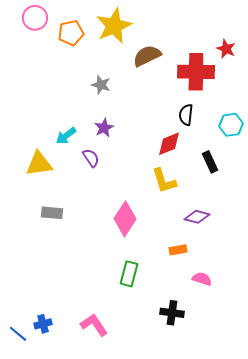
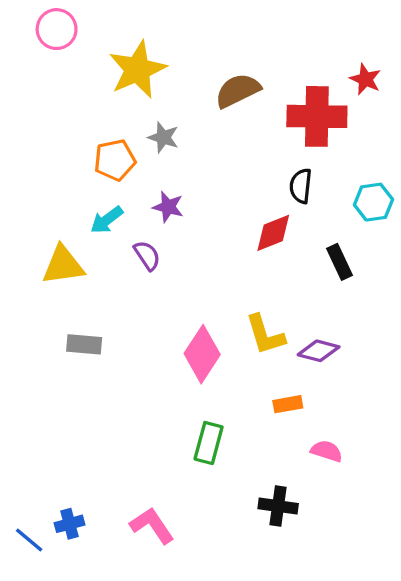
yellow star: (114, 26) -> (137, 70), moved
orange pentagon: (71, 33) -> (115, 160), moved
purple star: (104, 128) -> (168, 207), turned -30
yellow L-shape: (164, 181) -> (265, 335), moved

